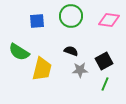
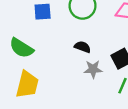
yellow trapezoid: (42, 69) -> (27, 84), moved

